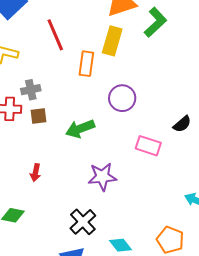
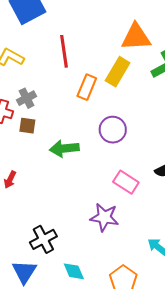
gray cross: (31, 90) -> (27, 98), turned -30
purple star: (102, 177) -> (104, 217), moved

